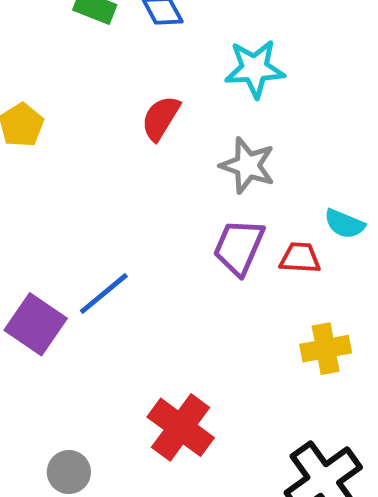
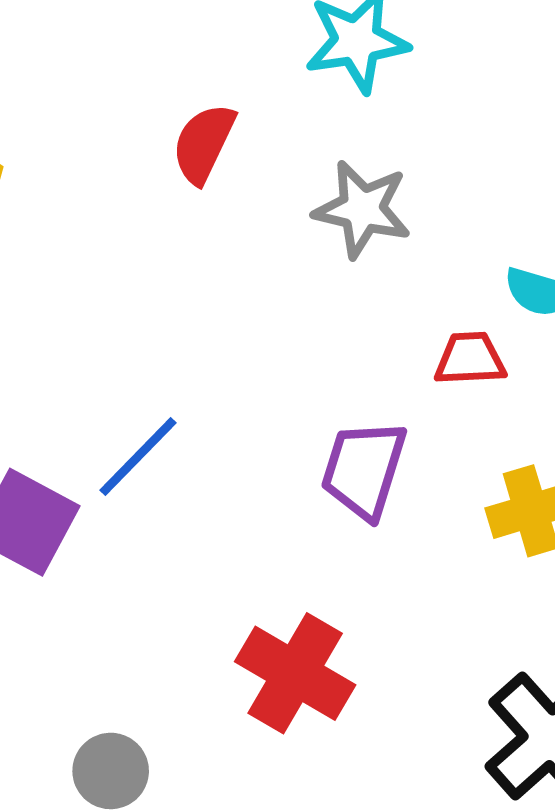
purple trapezoid: (239, 247) -> (364, 469), moved

